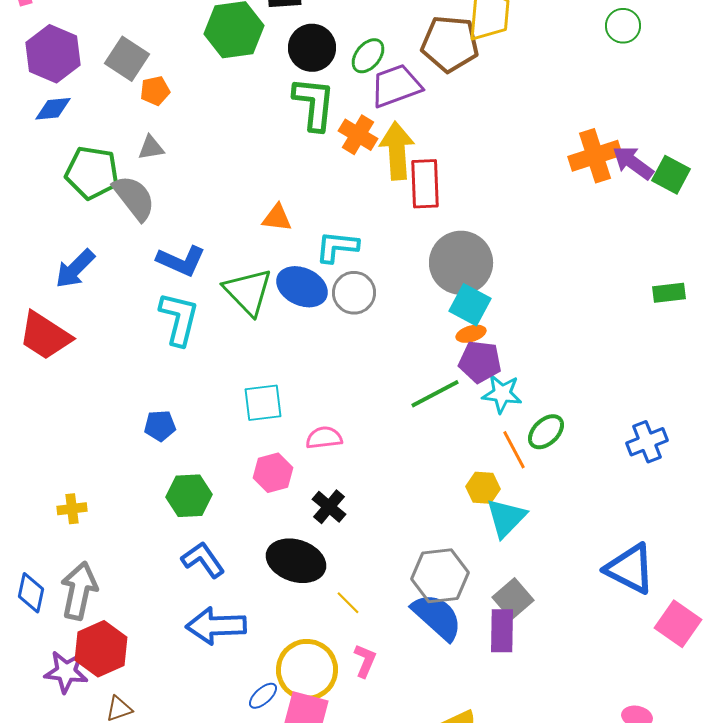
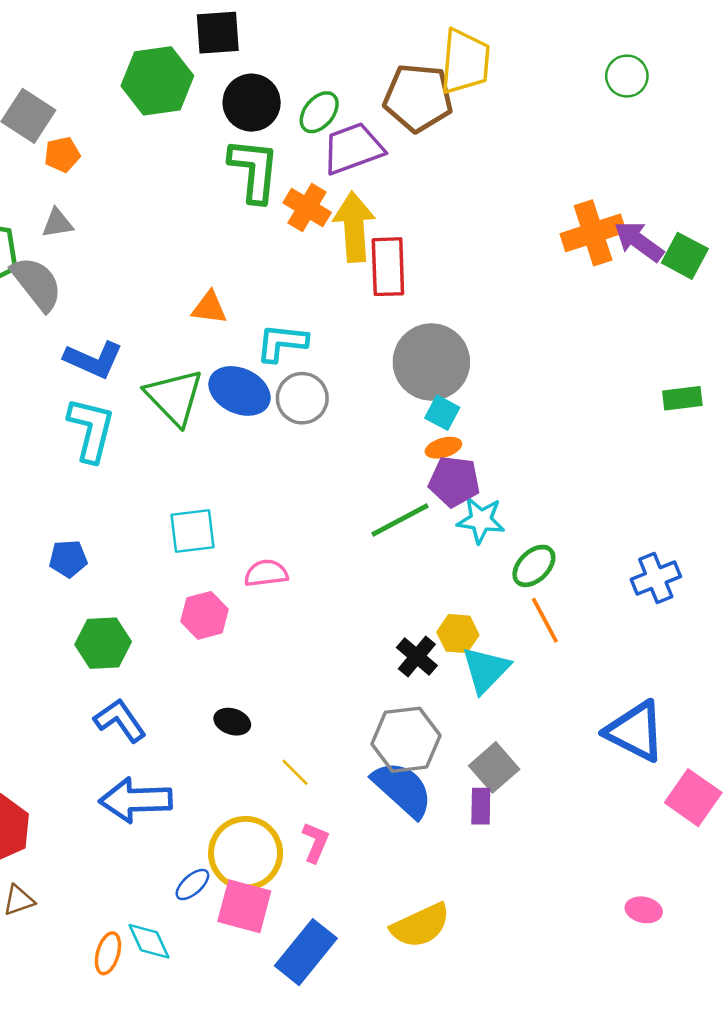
cyan square: (470, 305) -> (442, 413), size x0.7
orange line: (514, 450) -> (545, 620), moved
black cross: (329, 507) -> (417, 656), moved
black ellipse: (296, 561) -> (232, 722), size x0.5
purple rectangle: (502, 631) -> (481, 806), size x0.7

